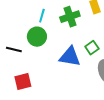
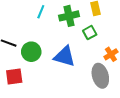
green circle: (37, 37) -> (31, 52), moved
green square: (92, 48) -> (90, 33), moved

